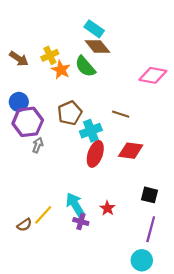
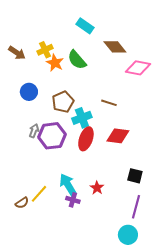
brown diamond: (97, 47) -> (115, 47), moved
blue circle: (19, 102) -> (29, 92), moved
purple hexagon: (28, 122) -> (52, 136), moved

